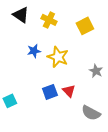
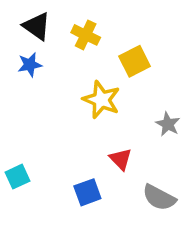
yellow square: (85, 26) -> (135, 61), moved
blue star: (34, 51) -> (30, 65), moved
blue square: (50, 92) -> (87, 192), moved

